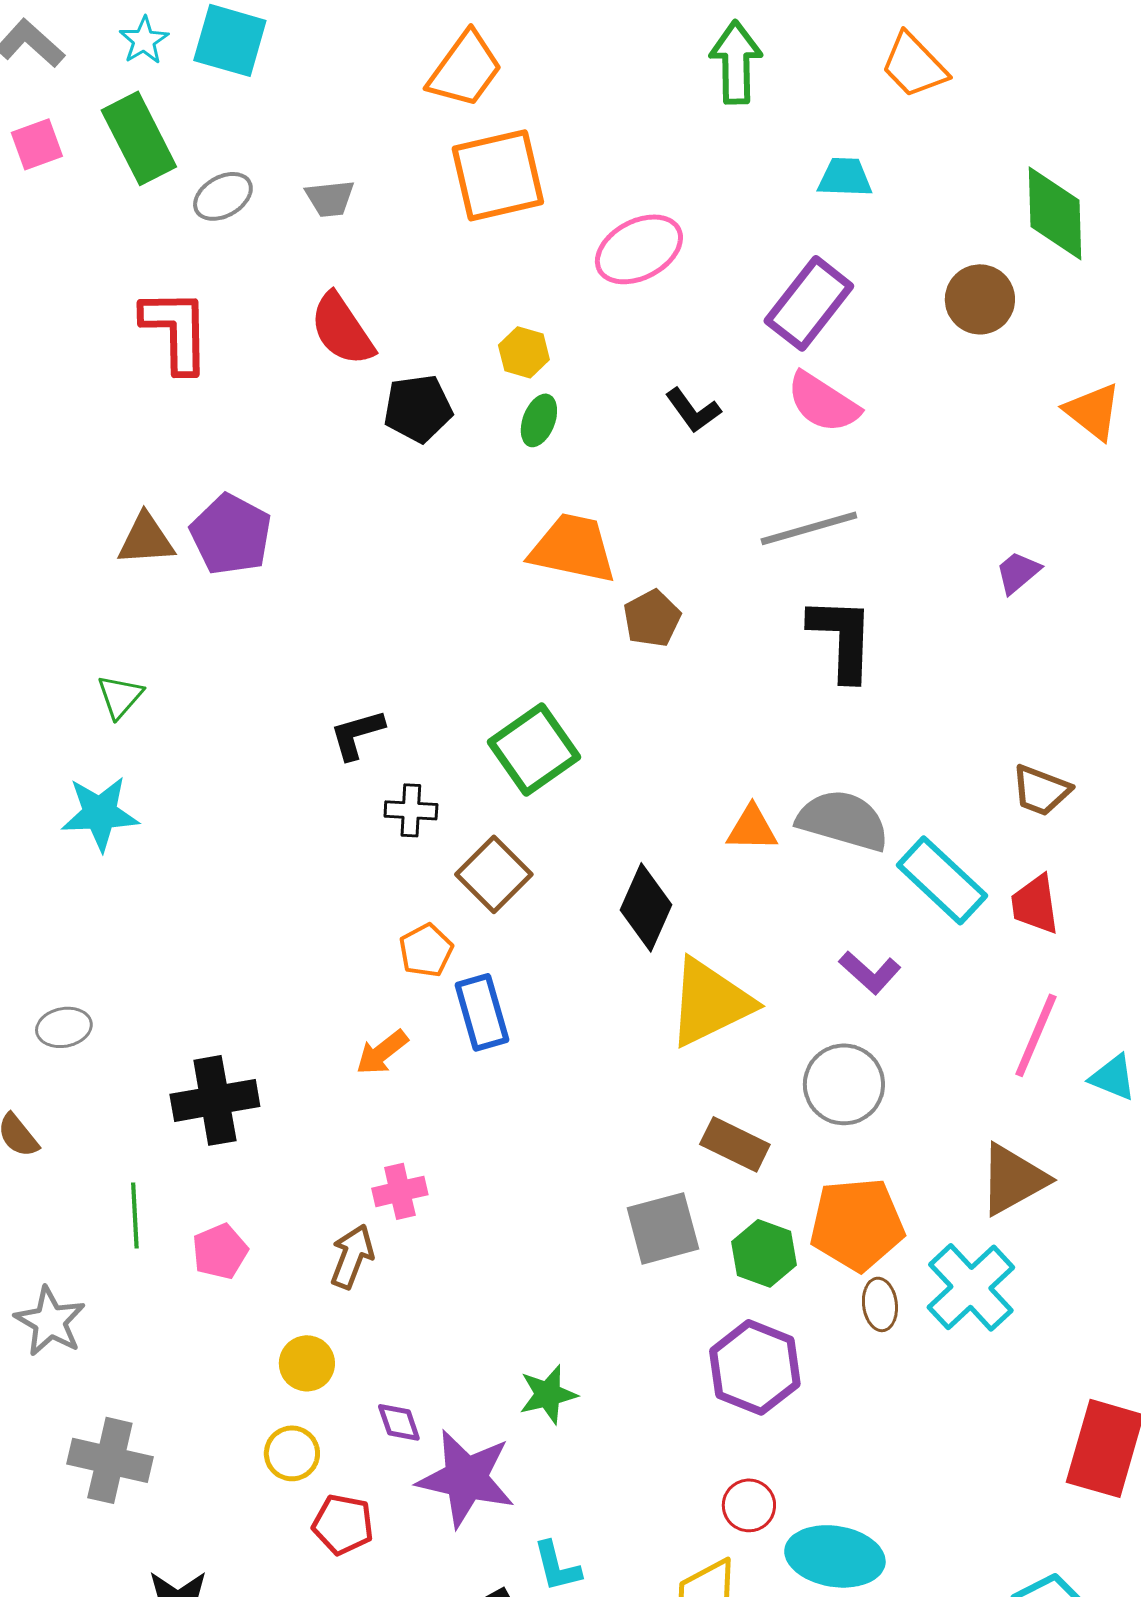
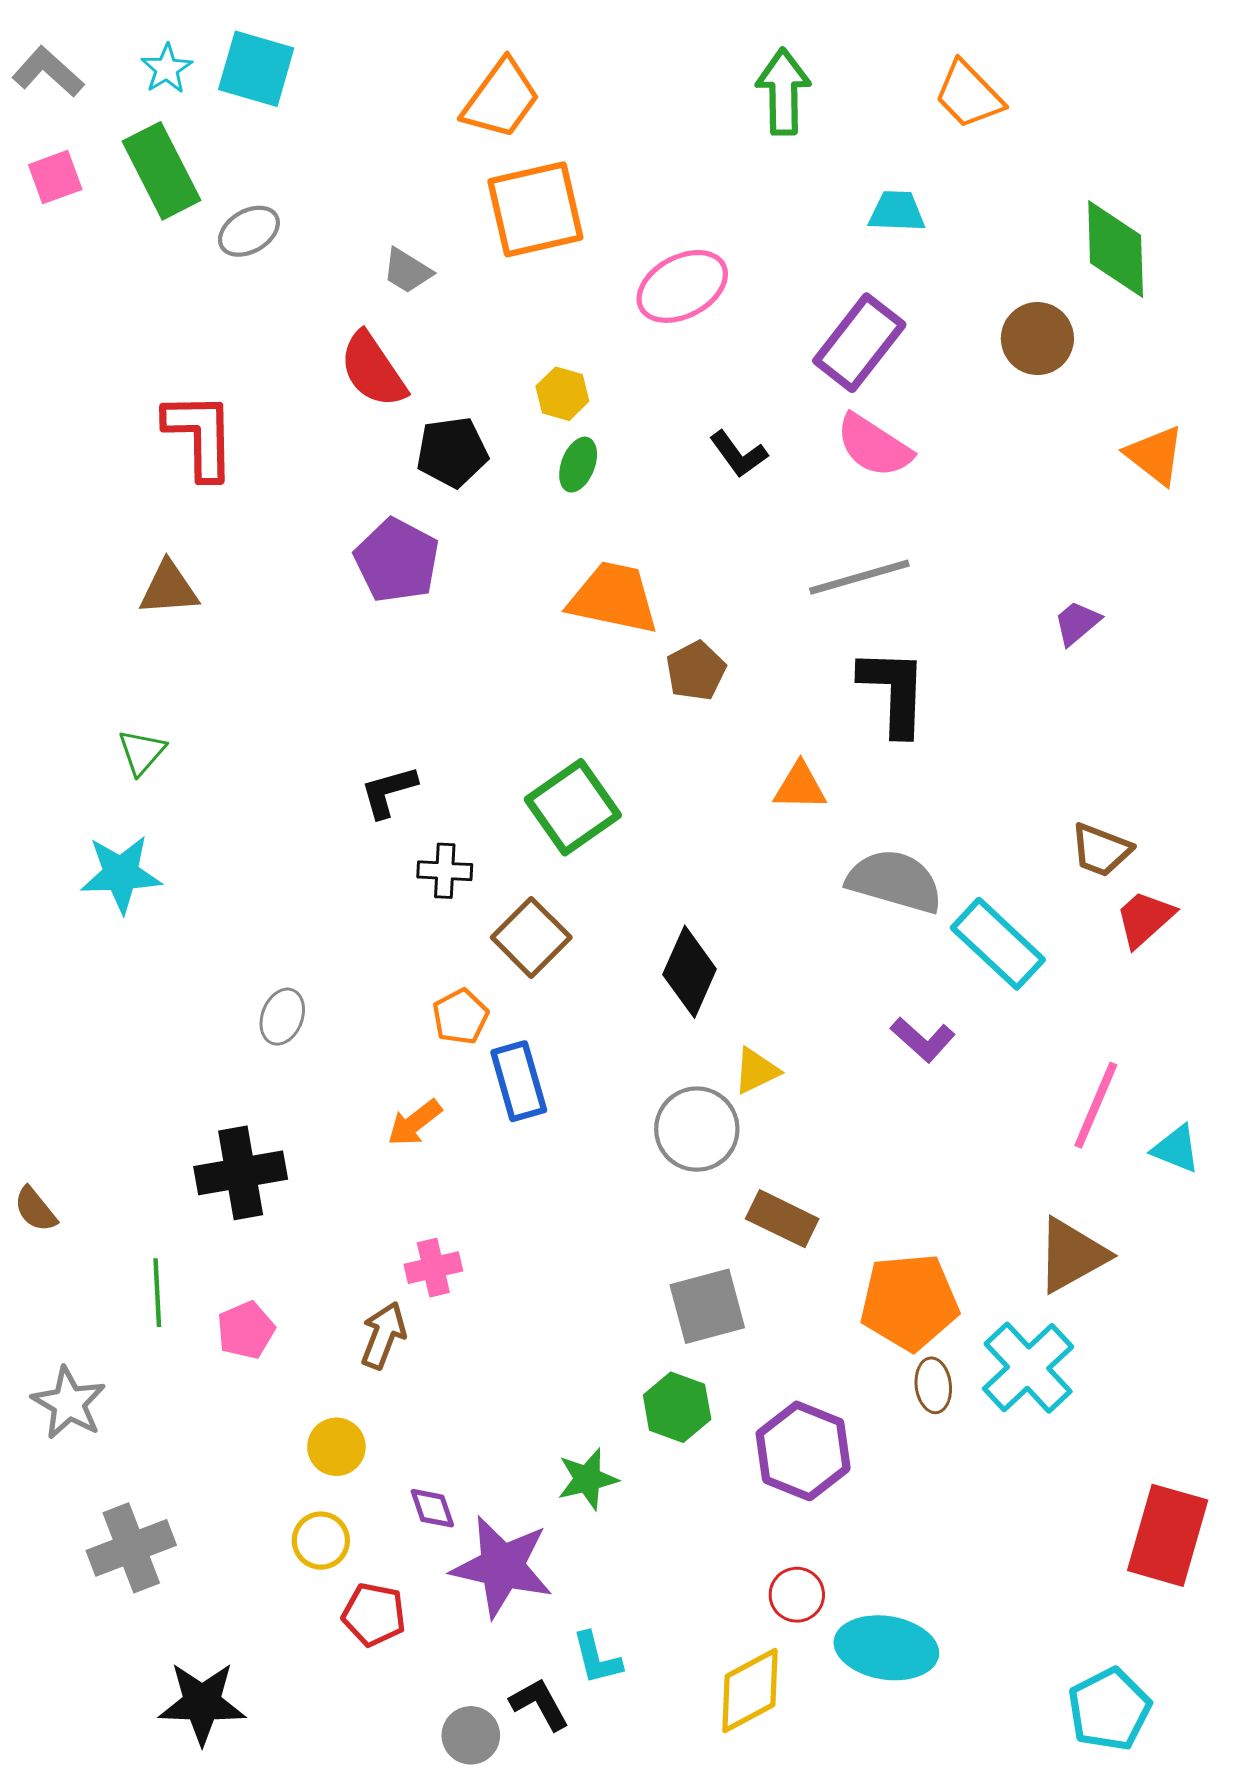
gray trapezoid: (330, 198) -> (407, 271), moved, turned 38
red L-shape: (176, 330) -> (200, 435), moved
purple pentagon: (231, 534) -> (397, 560), moved
orange triangle: (752, 828) -> (800, 786), moved
red trapezoid: (1035, 904) -> (1145, 919), moved, turned 56
yellow triangle: (710, 1002) -> (756, 1071), size x0.5
gray ellipse: (64, 1027) -> (282, 1017), moved, turned -58
gray circle: (844, 1084) -> (697, 1129), moved
green hexagon: (764, 1253) -> (677, 1407), moved
gray cross: (110, 1460) -> (131, 1548), turned -34

